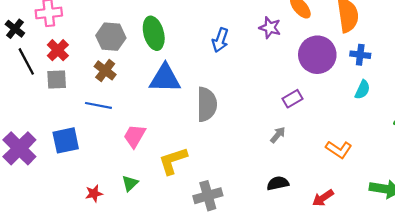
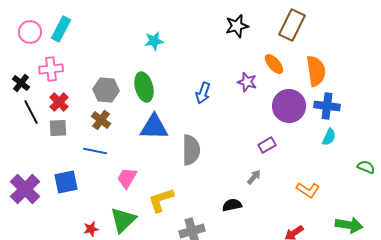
blue cross: (360, 55) -> (327, 106), size x1.4
green triangle: (130, 183) -> (123, 220), size x1.8
black semicircle: (278, 183) -> (232, 205), moved

